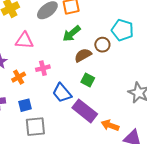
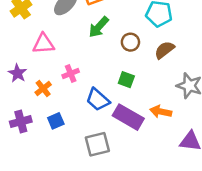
brown circle: (102, 45) -> (130, 42), moved
brown semicircle: (83, 55) -> (164, 50), moved
orange arrow: (110, 125) -> (161, 112), moved
gray square: (35, 127) -> (97, 144), moved

